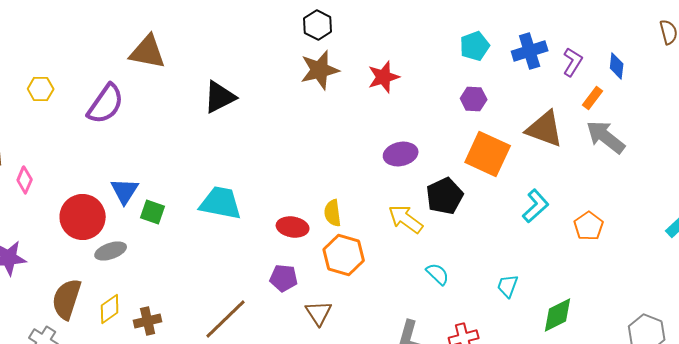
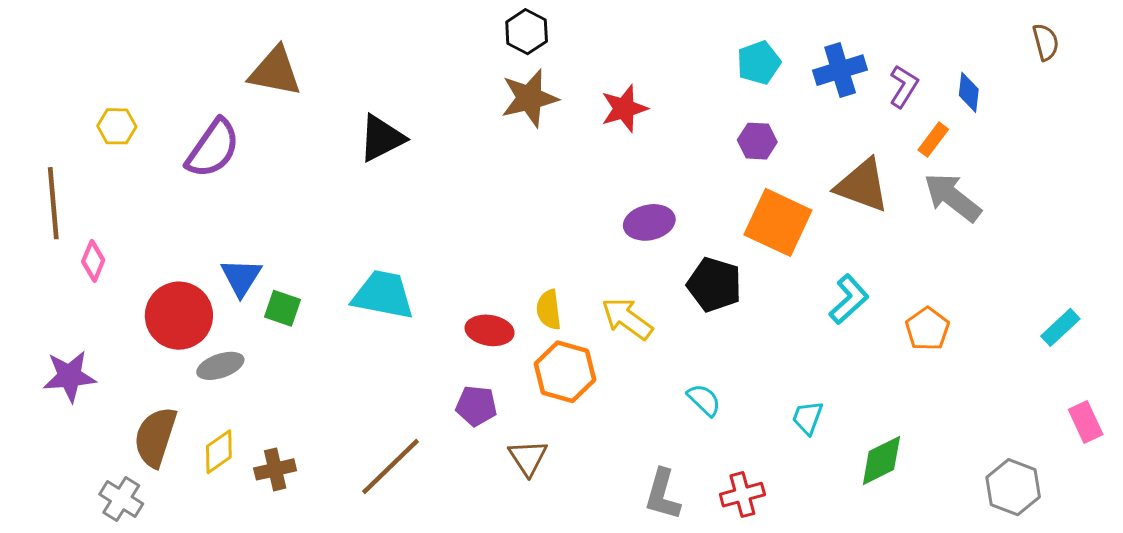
black pentagon: (445, 196) -> (714, 285), turned -30
yellow arrow: (406, 219) -> (627, 319), moved

